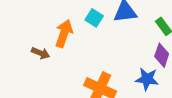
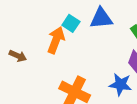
orange arrow: (64, 33) -> (56, 40), moved

